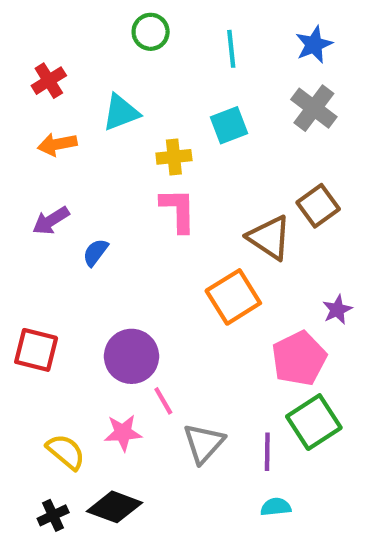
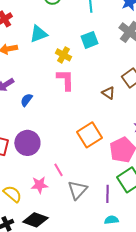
yellow cross: (174, 157) -> (63, 55), turned 35
brown triangle: (269, 238) -> (108, 93), size x0.6
orange square: (233, 297) -> (89, 135), moved
purple circle: (131, 356) -> (27, 143), moved

